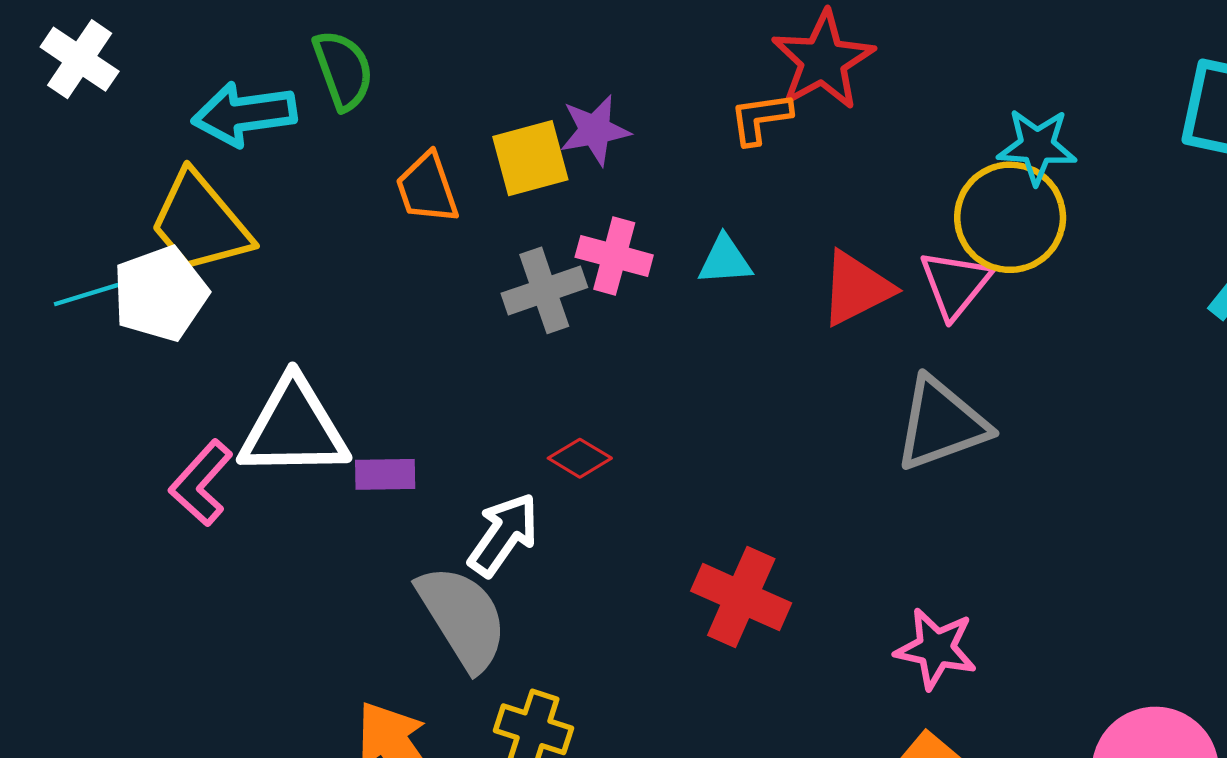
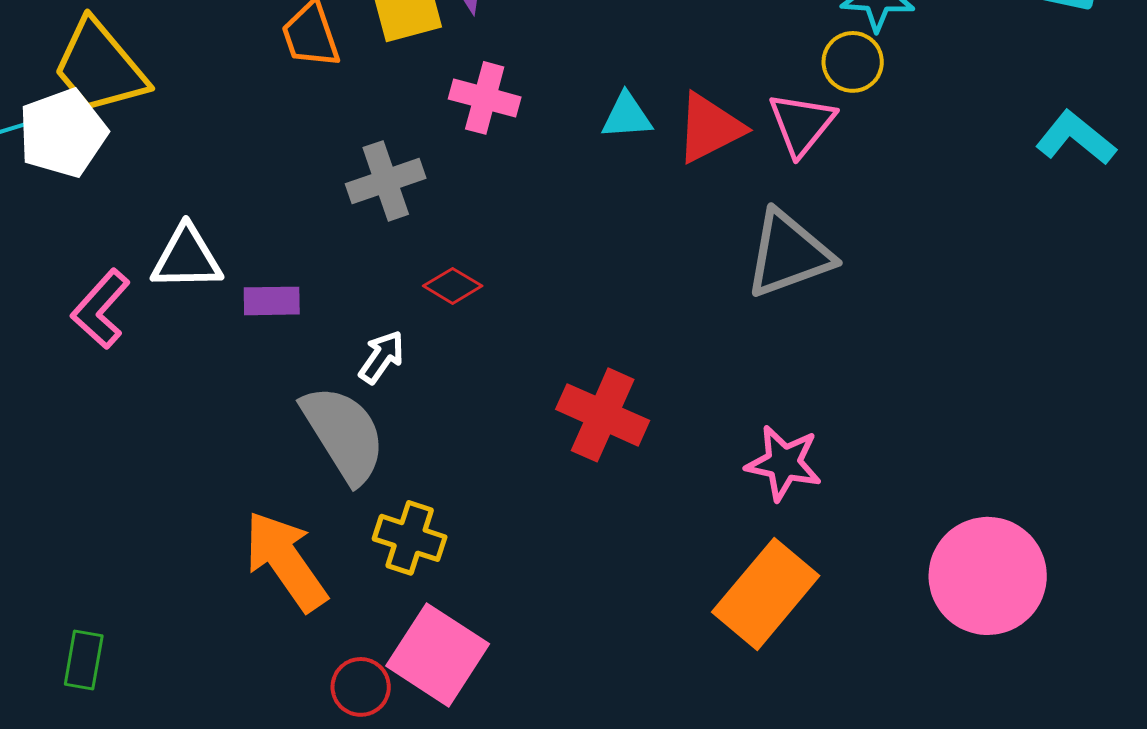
yellow circle: (1010, 217) -> (853, 62), size x0.6
cyan triangle: (725, 260) -> (627, 116), moved
gray cross: (544, 290) -> (386, 181), moved
white triangle: (294, 428) -> (187, 258), size x0.7
white arrow: (503, 535) -> (382, 357), size x0.7

